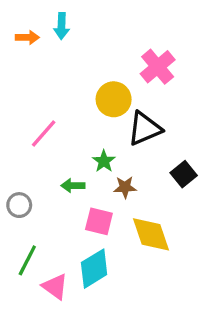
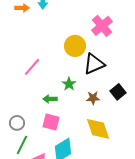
brown star: (125, 187) -> (93, 98), moved
gray circle: (19, 205) -> (17, 123), moved
pink square: (99, 221) -> (51, 122), moved

